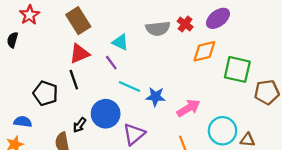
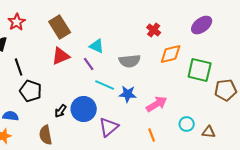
purple ellipse: (218, 18) -> (202, 25), moved
gray semicircle: (158, 29) -> (130, 61), moved
black line: (74, 80) -> (19, 67), moved
black arrow: (79, 125) -> (61, 111), moved
cyan circle: (223, 131) -> (187, 124), size x0.6

